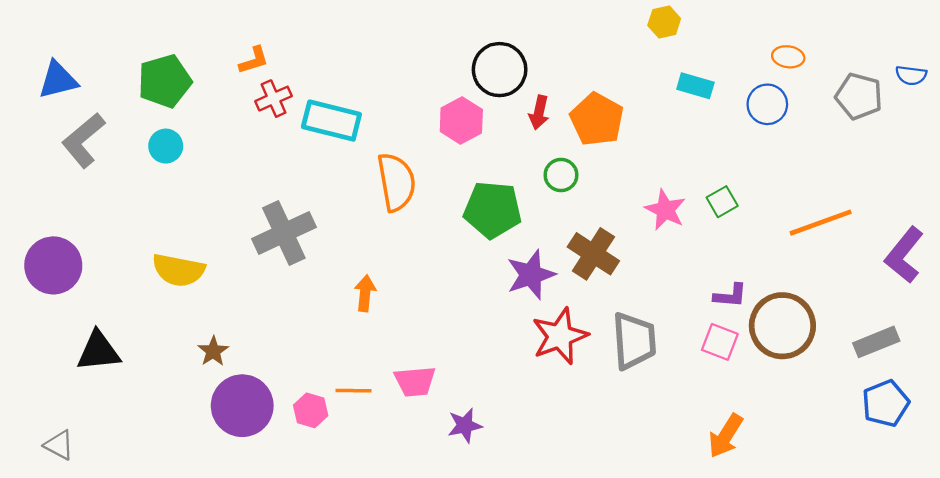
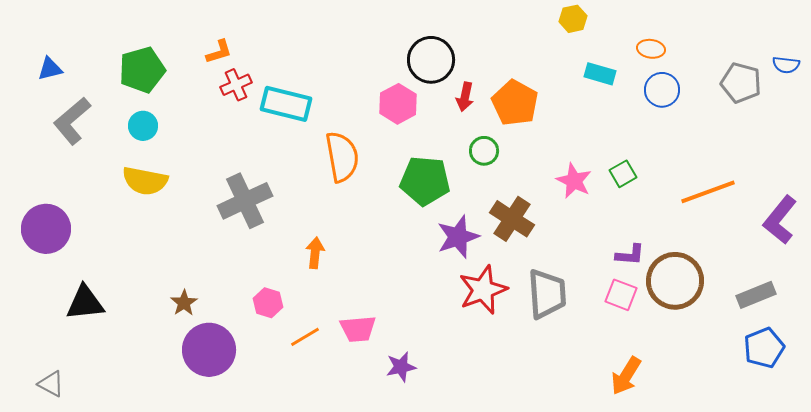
orange ellipse: (788, 57) -> (651, 49), moved
blue triangle: (58, 80) -> (50, 69), size x0.7
yellow semicircle: (178, 270) -> (145, 181), moved
orange line: (354, 391) -> (305, 337), turned -32
pink hexagon: (311, 410) -> (268, 303), moved

